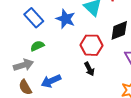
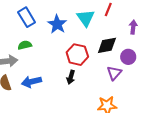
black arrow: (89, 69) -> (71, 77), turned 32

